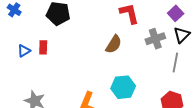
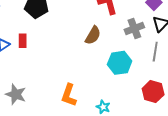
cyan hexagon: (123, 87) -> (120, 63), moved

